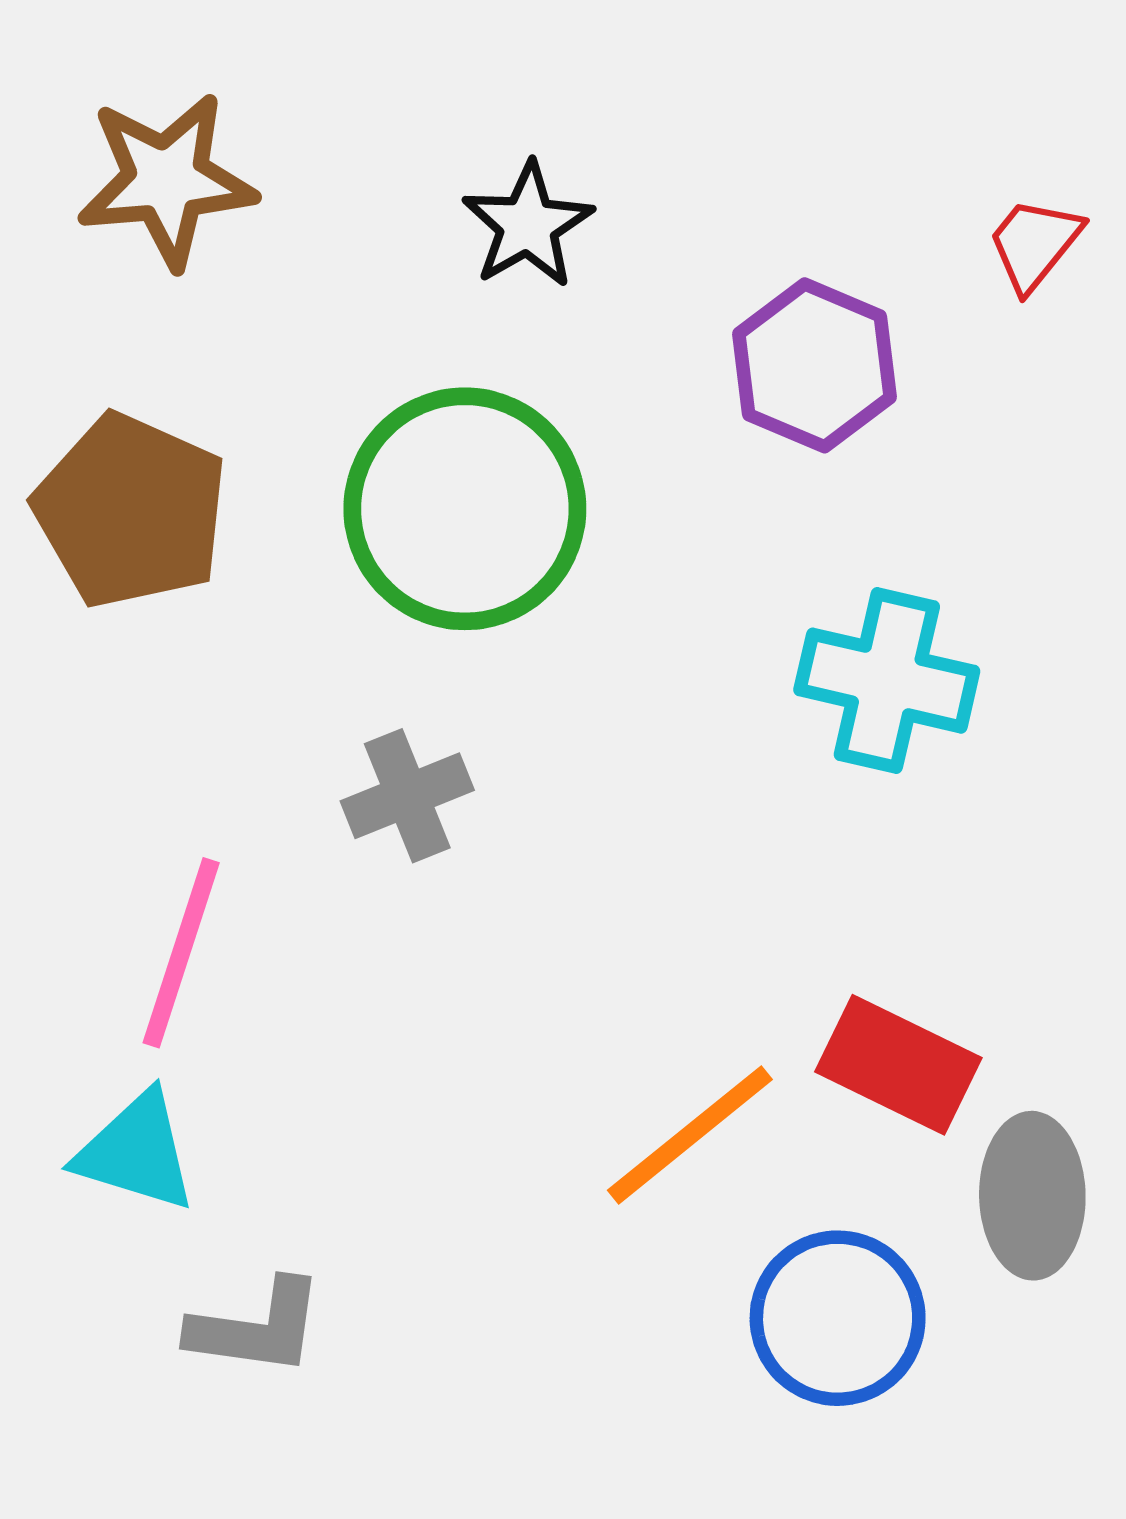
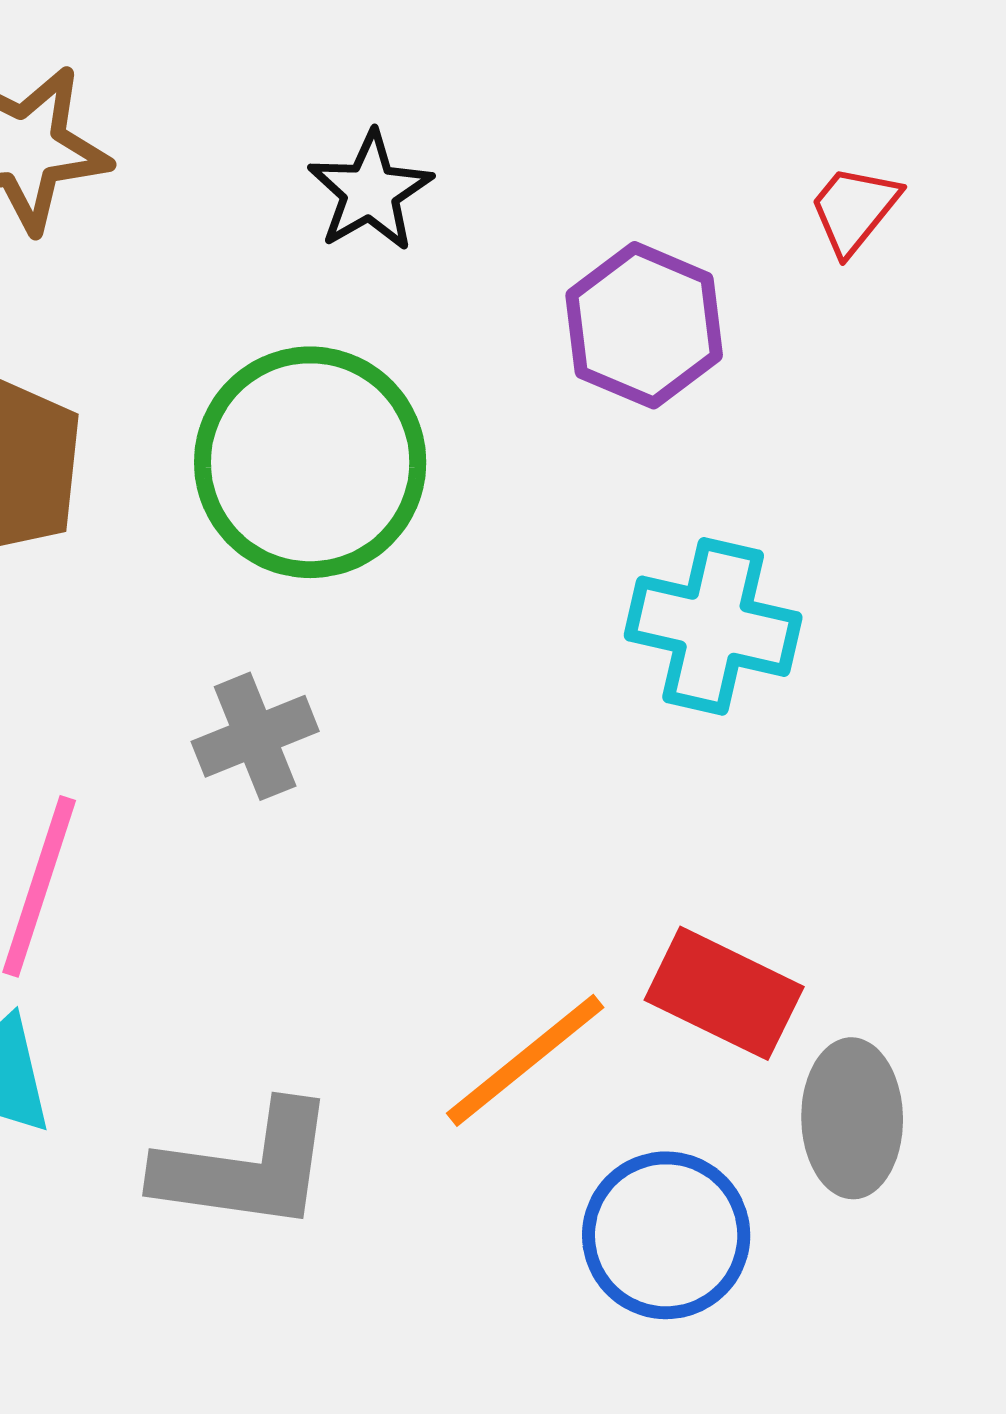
gray L-shape: (257, 1328) -> (246, 1167), moved, size x1.4

